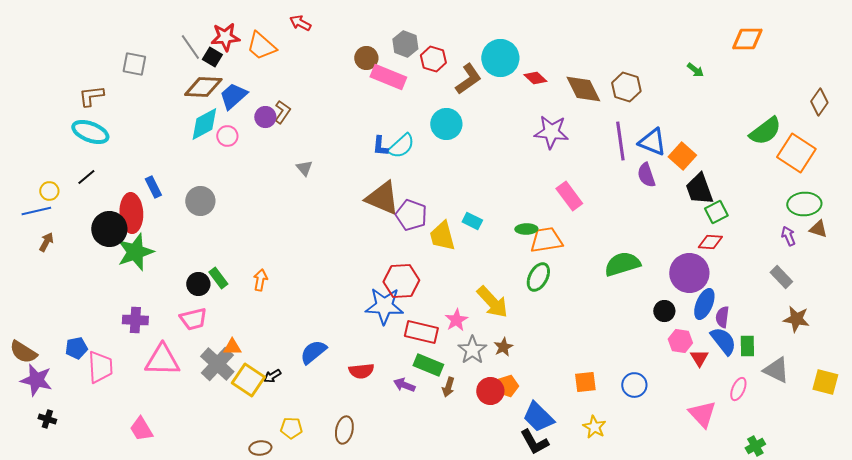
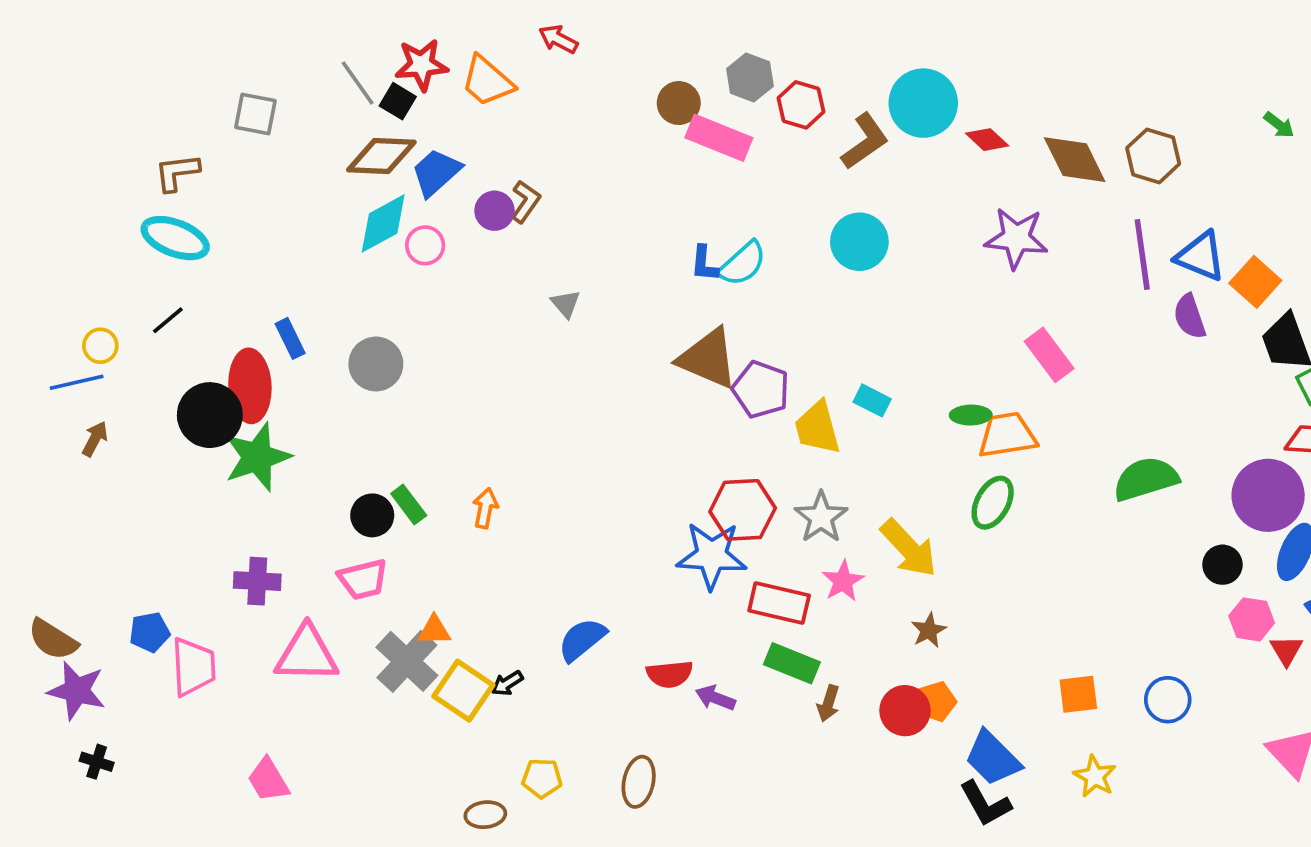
cyan circle: (446, 124) -> (859, 242), moved
gray star: (472, 350) -> (821, 517), moved
purple arrow: (404, 385) -> (715, 698), moved

